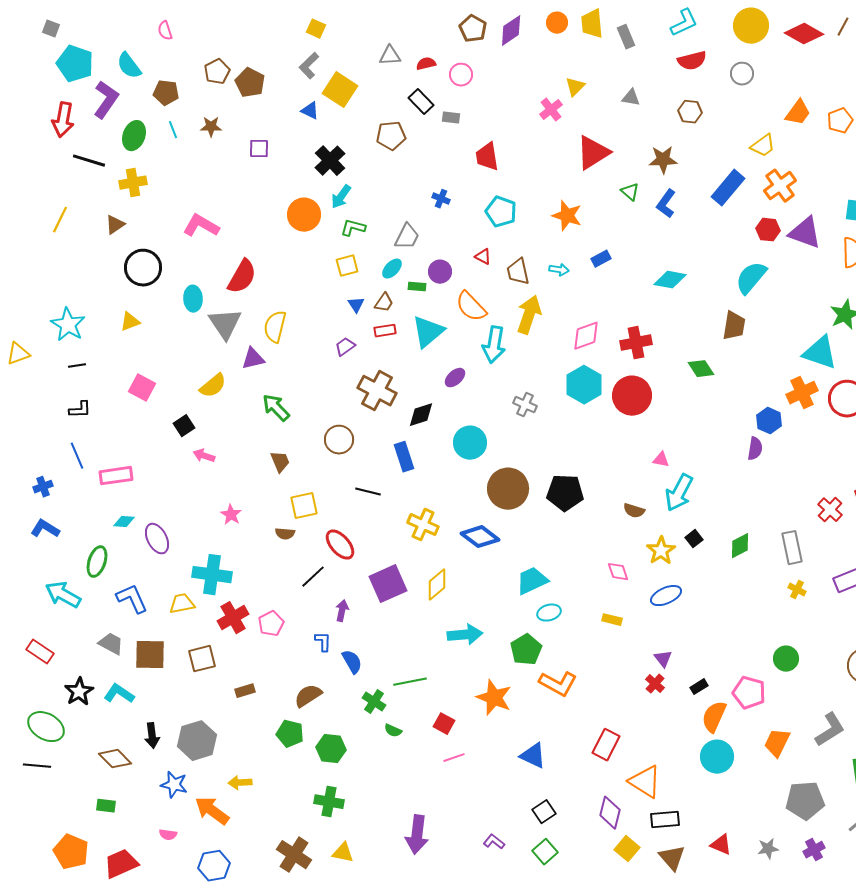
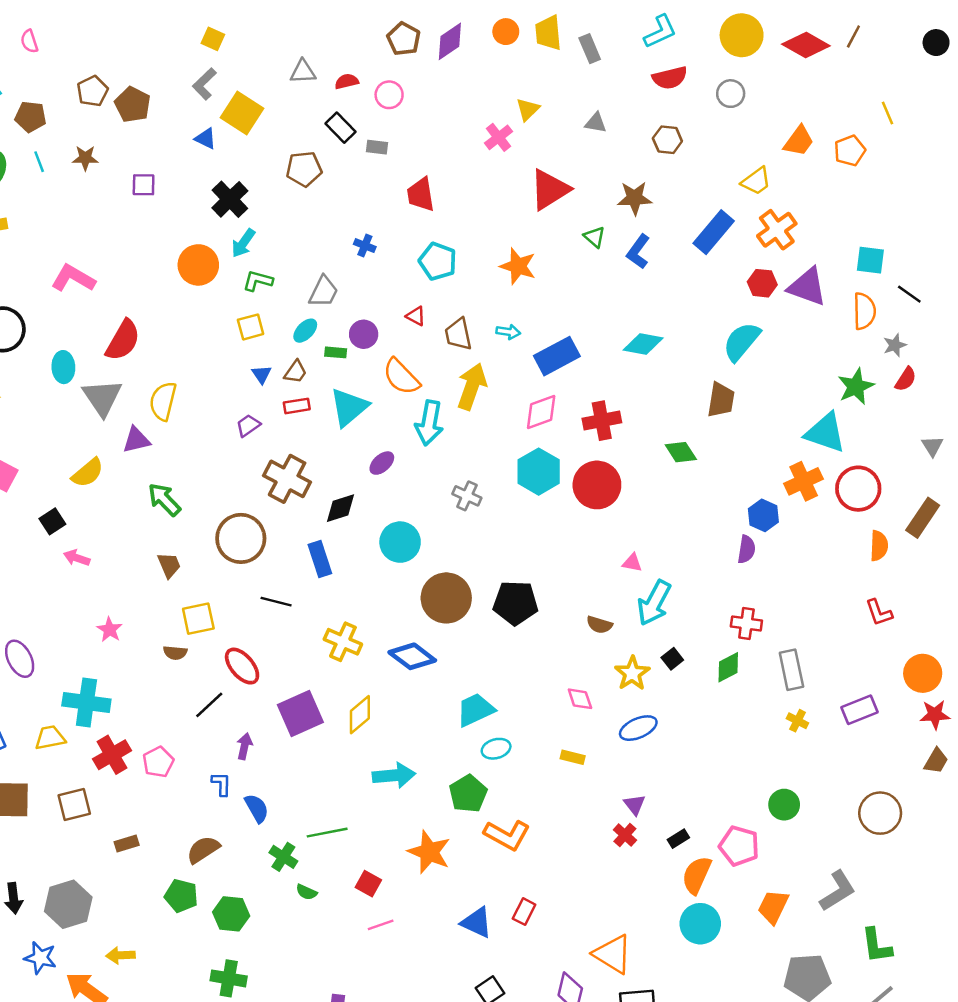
blue rectangle: (601, 259) -> (557, 356), moved, size x1.8
brown circle: (339, 440) -> (241, 538), size x1.4
red cross: (830, 510) -> (746, 624), moved, turned -35
red rectangle: (606, 745) -> (524, 912), moved, size x0.7

